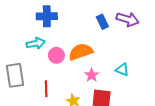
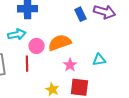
cyan triangle: (122, 70) -> (99, 60), turned -32
red line: (46, 89) -> (27, 64), moved

